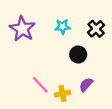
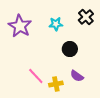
black cross: (96, 29) -> (86, 17), moved
purple semicircle: (86, 85) -> (77, 76), turned -96

